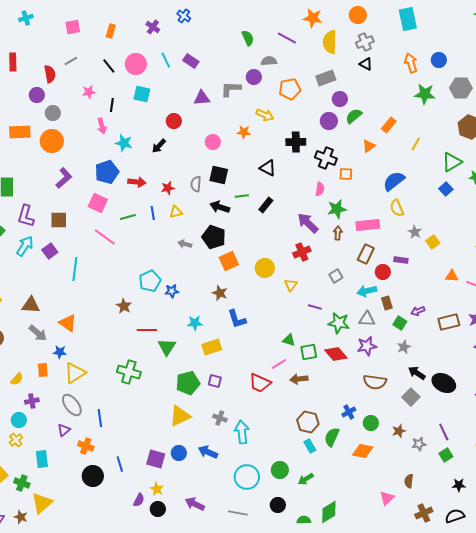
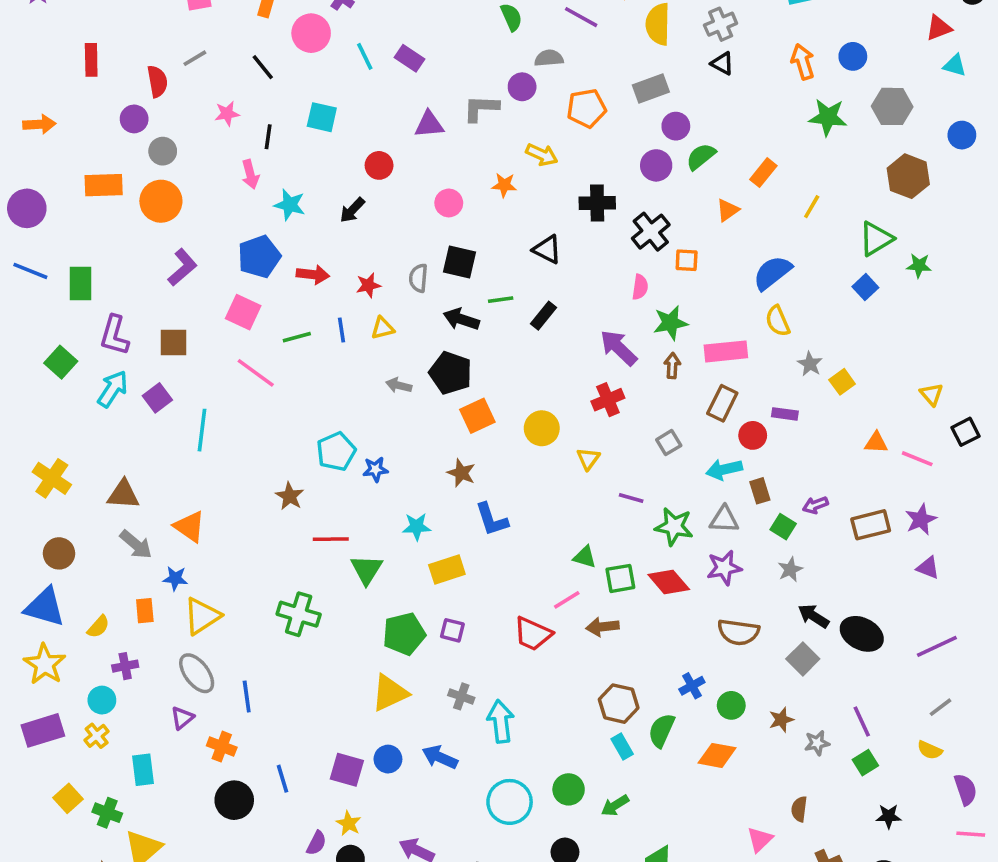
pink circle: (136, 64) -> (311, 33), moved
black cross: (326, 158) -> (651, 232), turned 30

